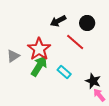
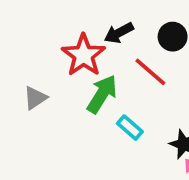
red star: (39, 49) -> (83, 55), moved
green arrow: (39, 66) -> (102, 94), moved

